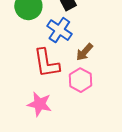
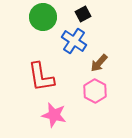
red L-shape: (46, 63) -> (41, 77), moved

